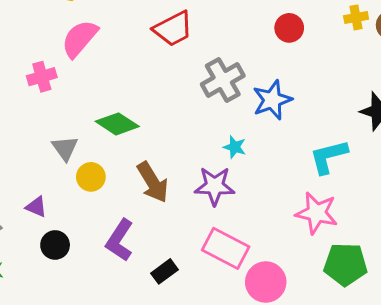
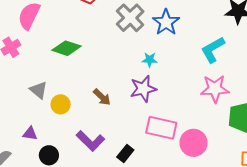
green diamond: (117, 124) -> (66, 48), moved
brown arrow: (153, 182) -> (102, 97), size x0.7
purple L-shape: (120, 240) -> (90, 141), turned -64

